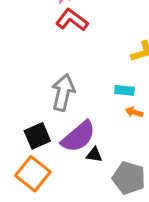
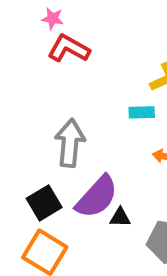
cyan rectangle: (124, 90) -> (142, 112), moved

